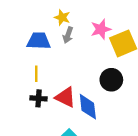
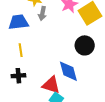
red triangle: (66, 97) -> (51, 85), moved
black cross: (39, 98) -> (18, 76), moved

